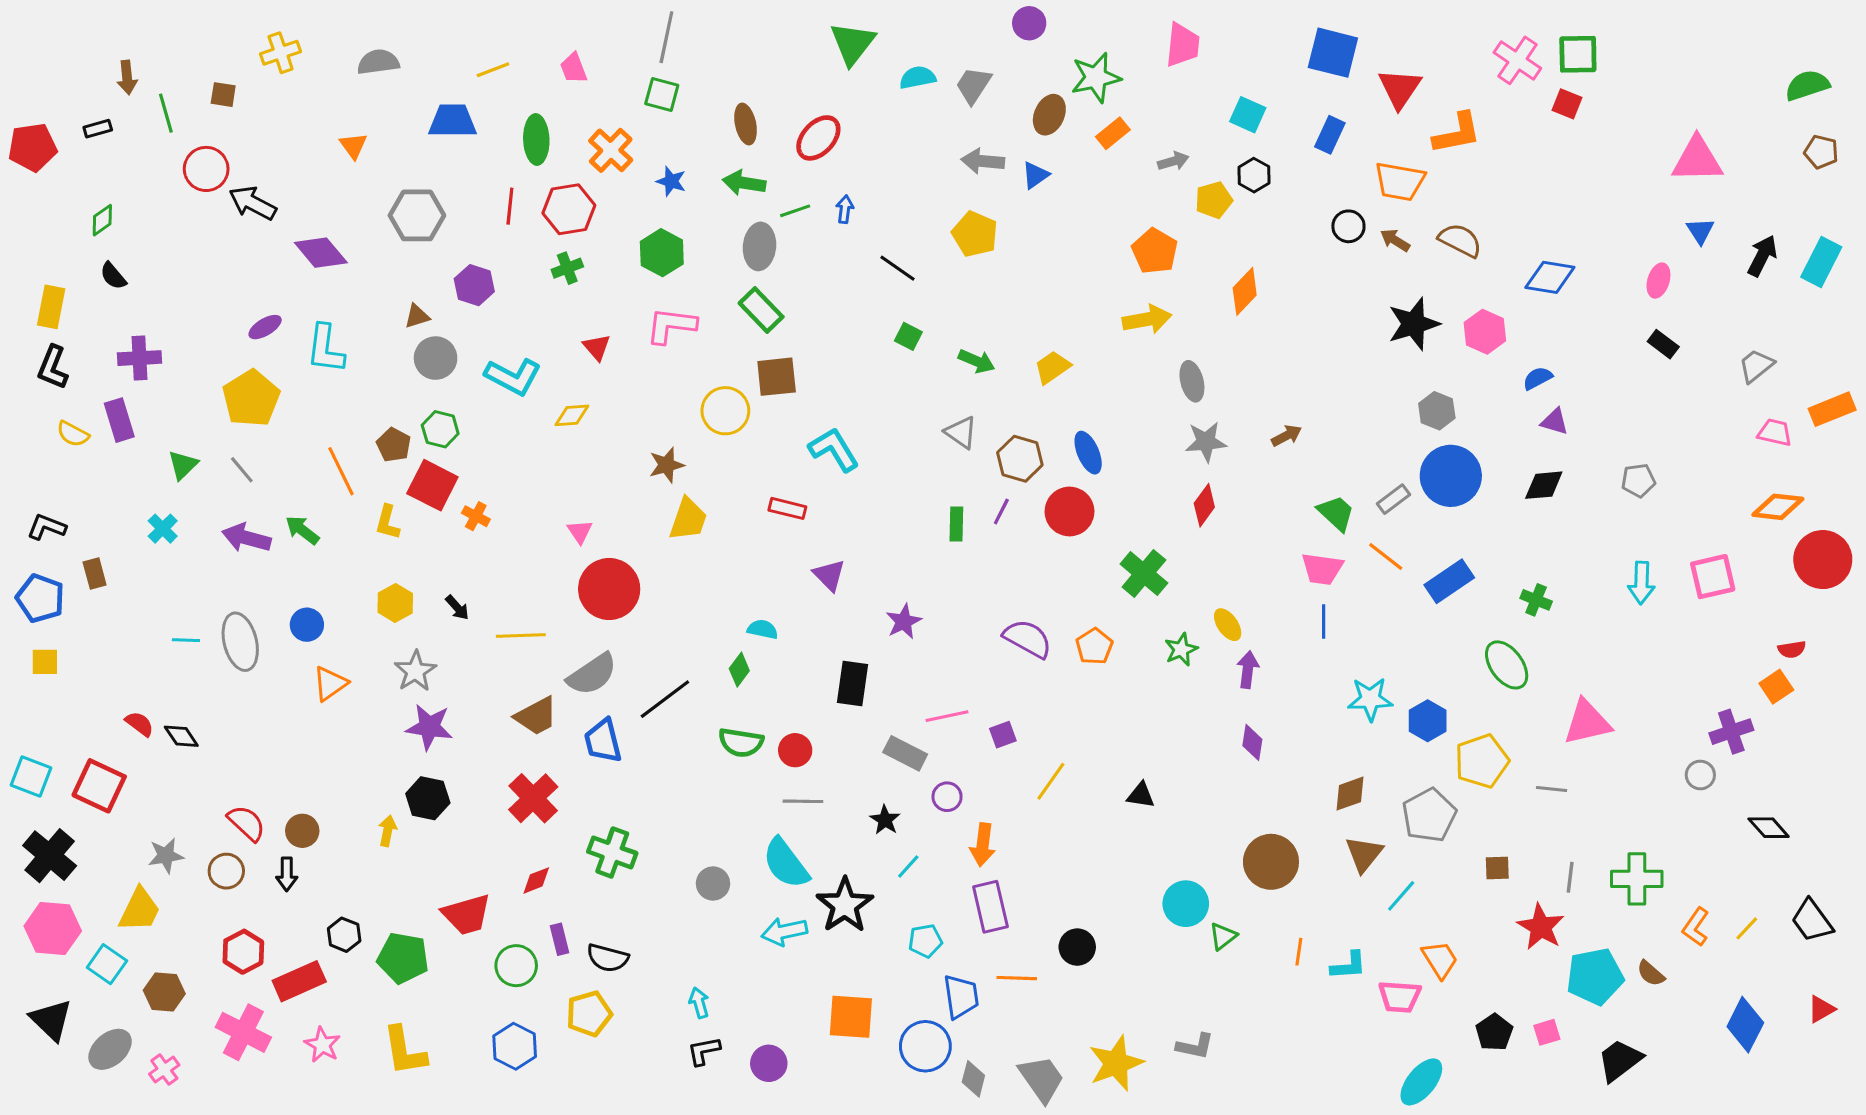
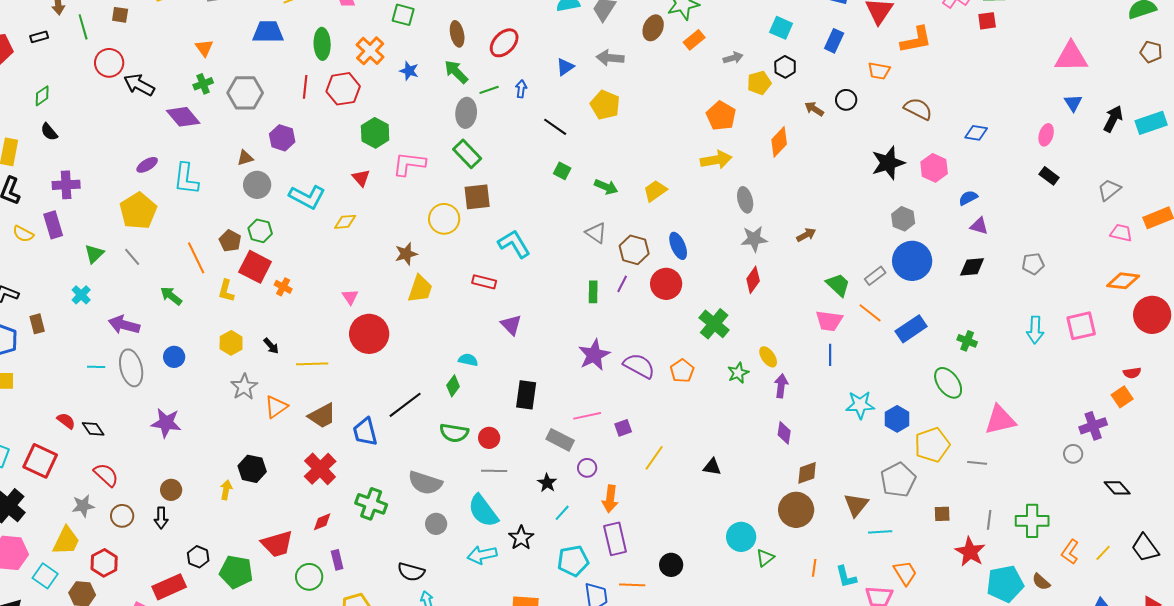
red square: (1567, 104) -> (987, 21), turned -30
blue triangle: (1035, 175) -> (565, 67), moved
orange trapezoid: (1400, 181) -> (879, 71), size x0.7
green arrow: (744, 183) -> (456, 72), turned 36
brown arrow: (1395, 240) -> (814, 109), moved
green hexagon: (662, 253) -> (375, 133), moved
cyan rectangle: (1821, 262) -> (1151, 123), turned 44
green cross: (567, 268) -> (203, 84), moved
blue diamond: (1550, 277) -> (976, 133), size x0.7
purple arrow: (246, 538) -> (124, 325), moved
purple star: (904, 622) -> (594, 355), moved, size x1.4
gray semicircle: (592, 674) -> (425, 483), moved, turned 52
orange triangle: (330, 684) -> (276, 407), moved
purple star: (429, 727) -> (166, 423), moved
brown diamond: (1350, 794) -> (807, 473), moved
red semicircle: (246, 823) -> (106, 475), moved
cyan line: (1401, 896) -> (880, 532), turned 45
black star: (845, 905) -> (521, 538), size x0.7
cyan pentagon: (925, 941) -> (573, 561), size x1.4
red hexagon: (243, 952) -> (104, 563), moved
black semicircle: (608, 958) -> (411, 572), moved
cyan L-shape: (1348, 966) -> (846, 577), turned 80

